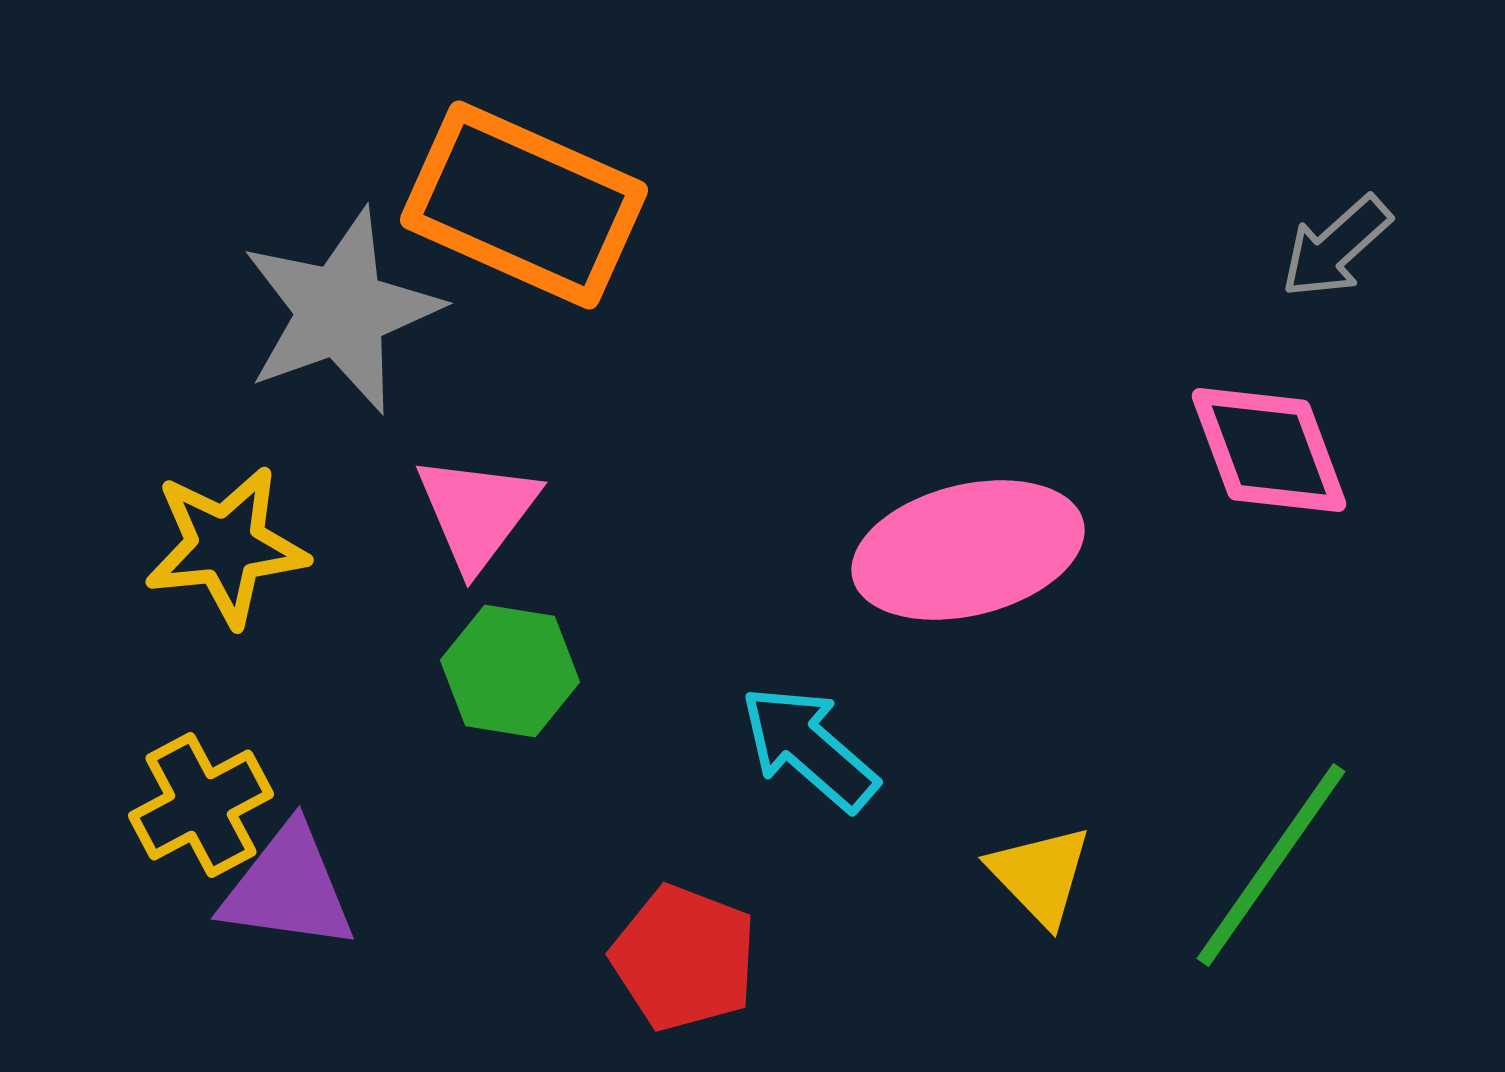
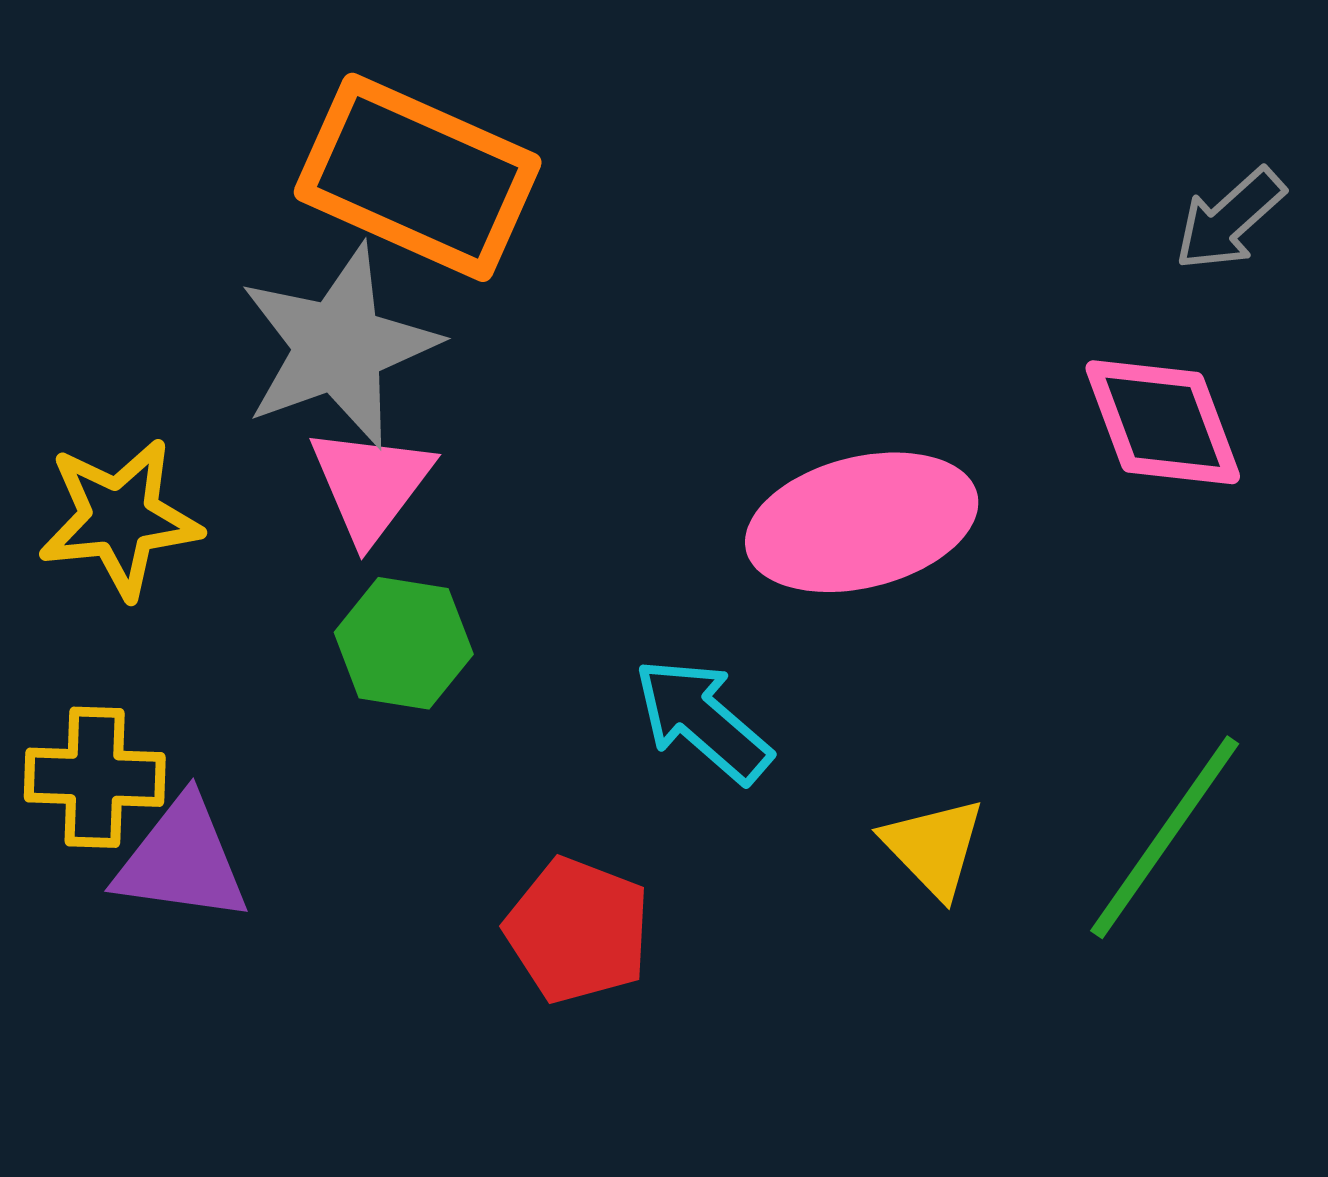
gray star: (341, 311) -> (339, 346), moved
yellow cross: (201, 805) -> (95, 777), turned 30

